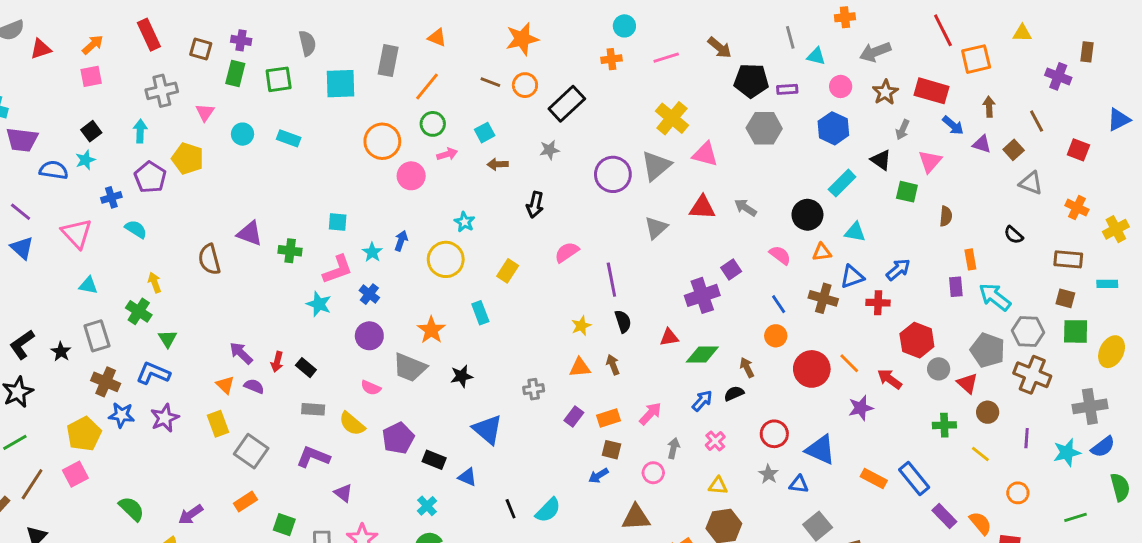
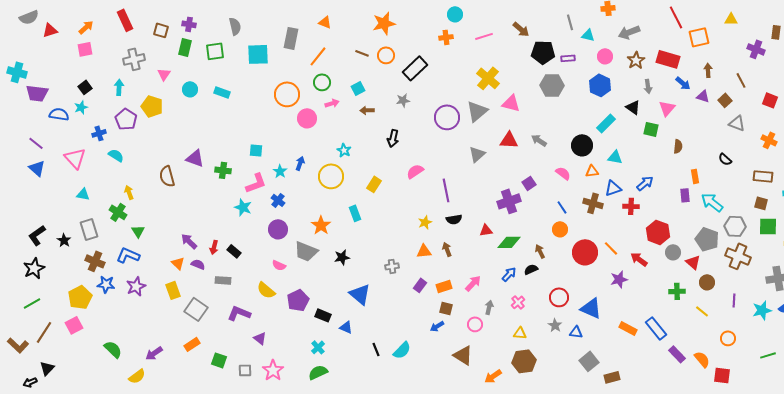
gray arrow: (903, 130) -> (648, 86), turned -32
black semicircle: (623, 321) -> (454, 219), turned 98
gray rectangle: (313, 409) -> (223, 280), moved
brown triangle: (636, 517) -> (463, 355), turned 35

